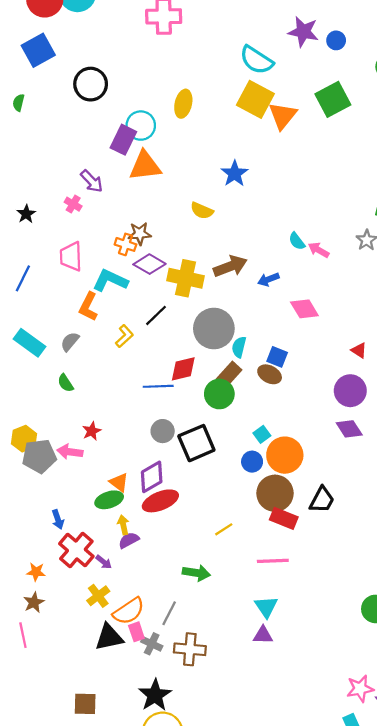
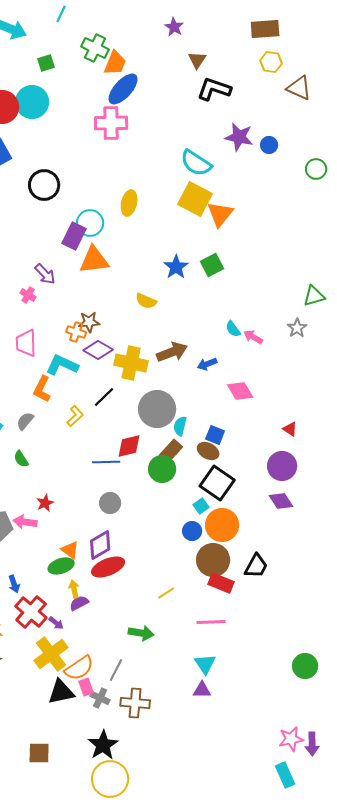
green square: (333, 99) -> (212, 265), moved, size x0.7
black square: (196, 443) -> (217, 483), moved, turned -32
yellow cross: (98, 596) -> (51, 654), size x1.6

